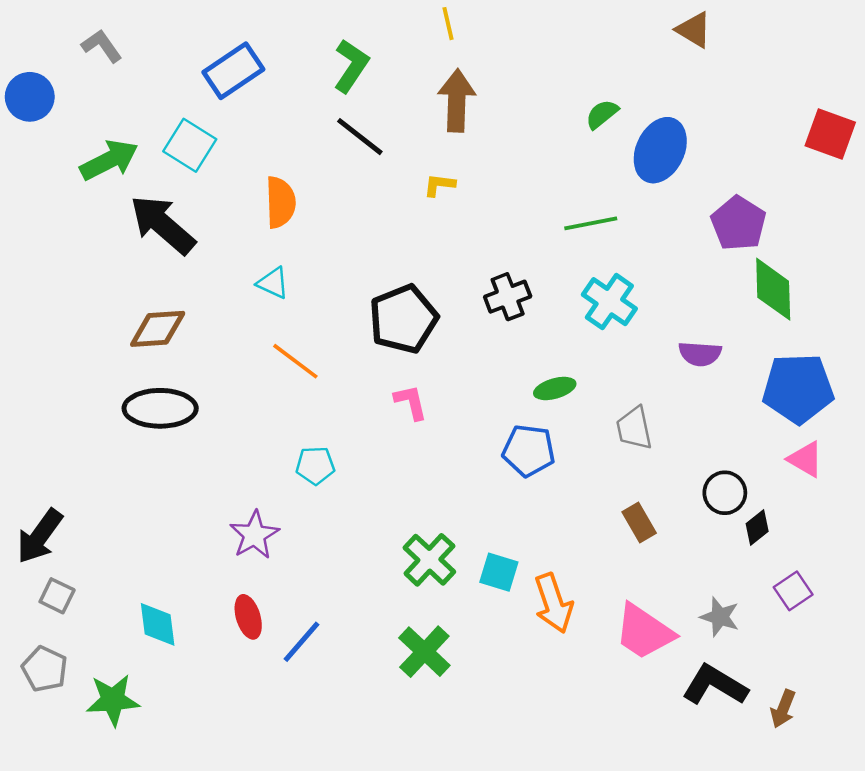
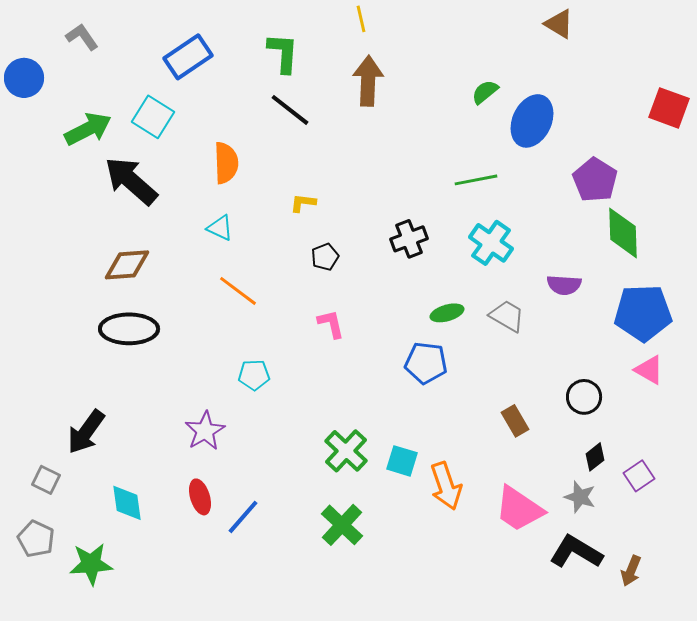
green L-shape: (351, 66) -> (283, 53), turned -30
yellow L-shape: (439, 185) -> (303, 203), moved
black pentagon: (403, 319) -> (325, 257), size x0.5
gray trapezoid: (634, 428) -> (507, 316), moved, turned 132
black diamond: (757, 528) -> (595, 457), moved
black arrow: (40, 536) -> (86, 432), moved

